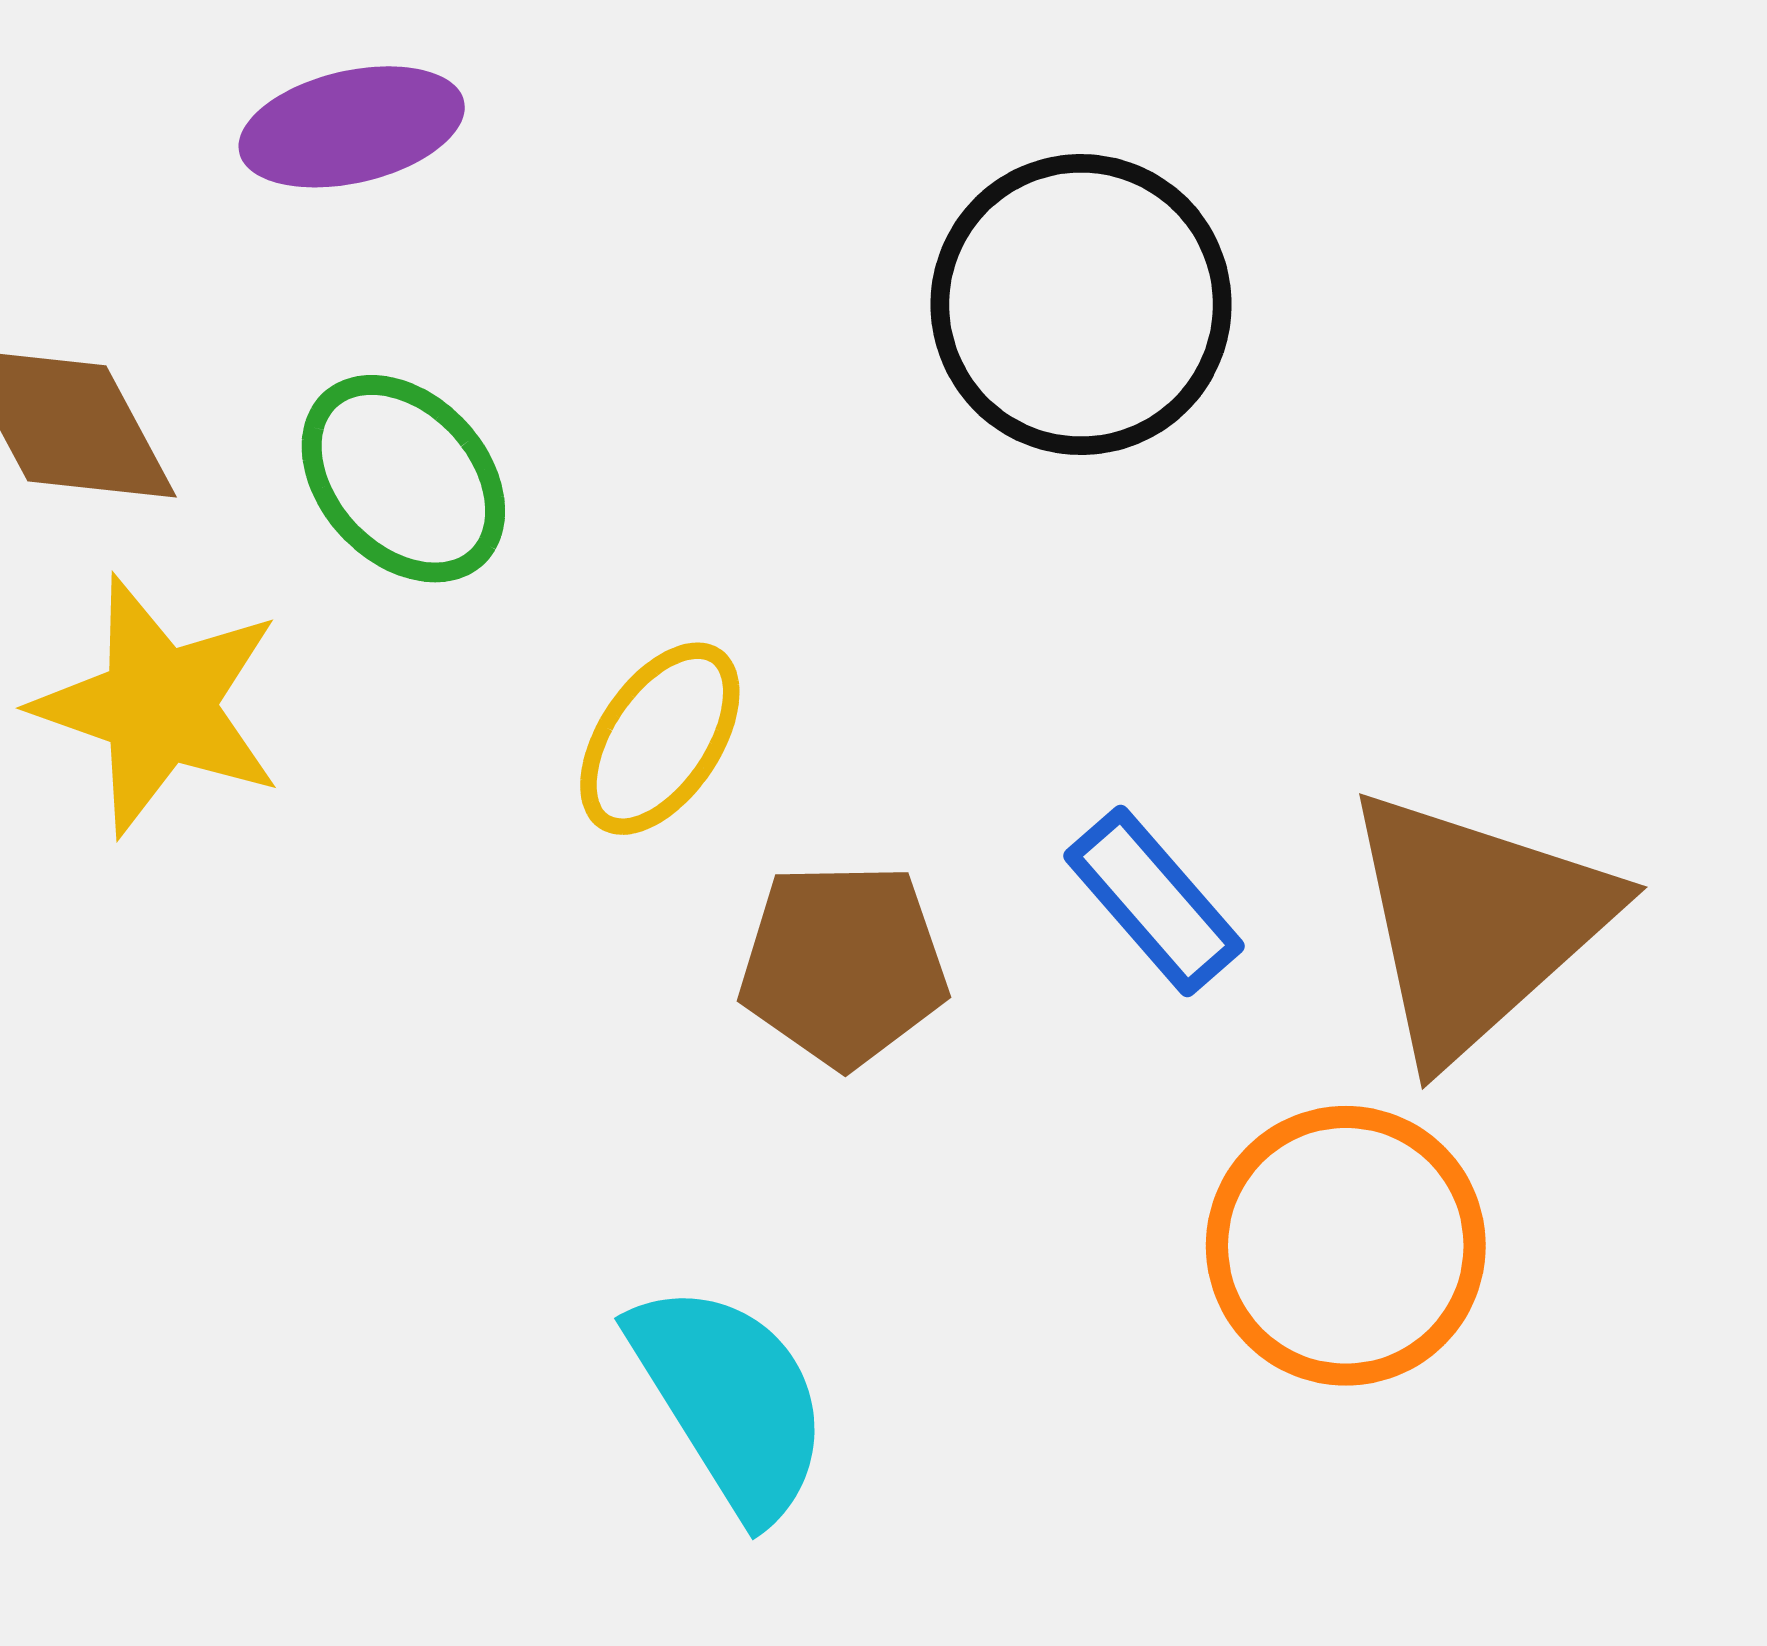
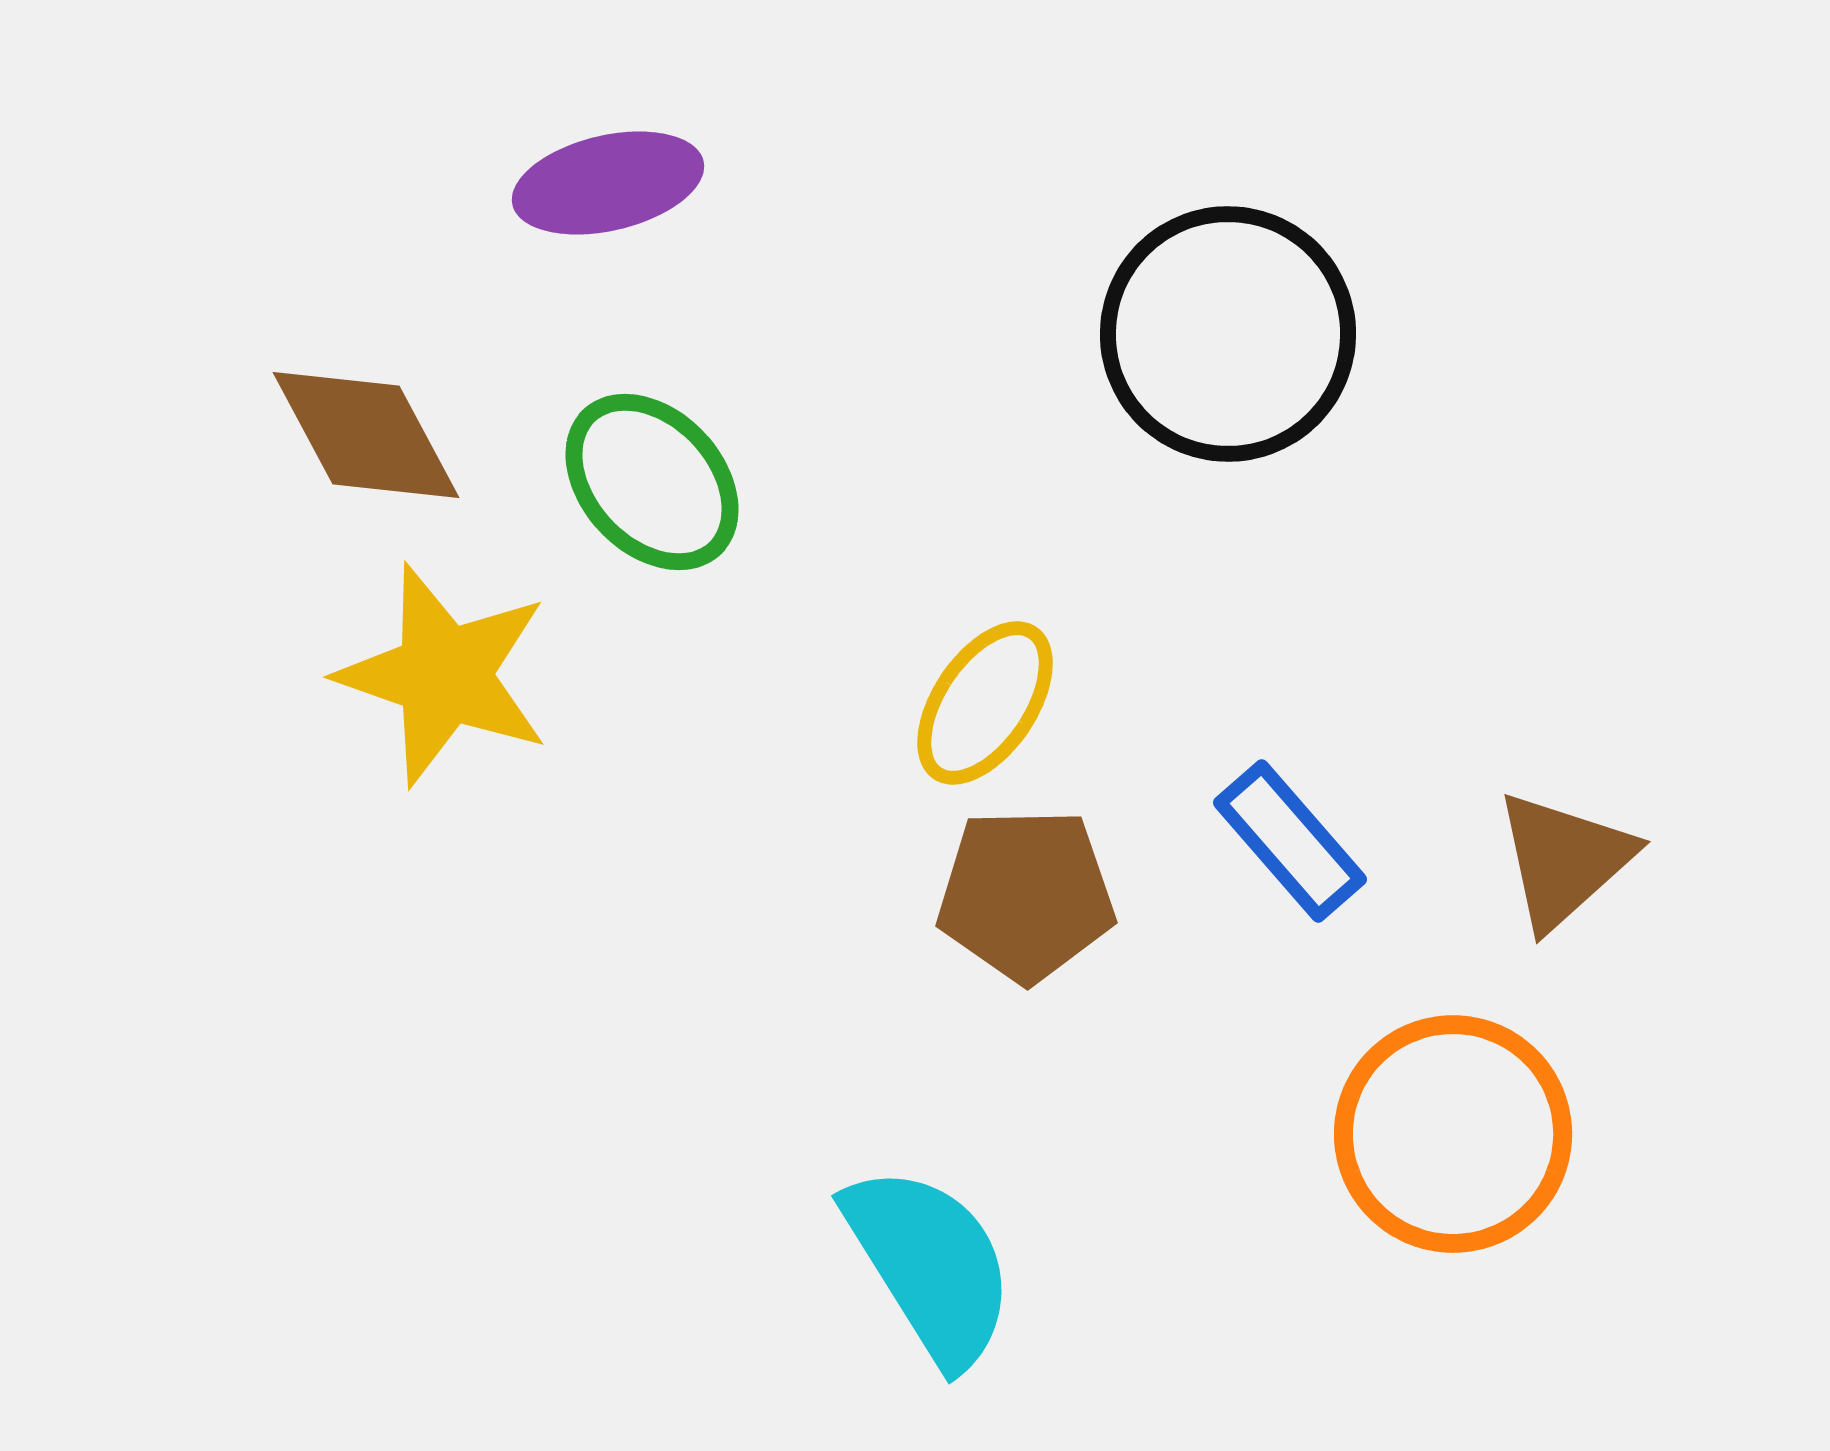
yellow ellipse: (660, 739) -> (985, 703), moved
brown triangle: (1476, 923) -> (1564, 860), size x0.6

